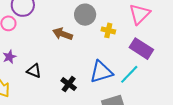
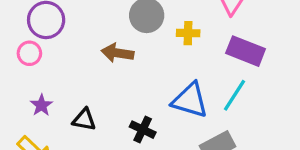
blue triangle: (101, 72) -> (190, 100), turned 45

